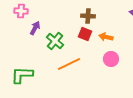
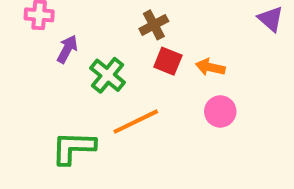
brown cross: (88, 16) -> (154, 25), moved, turned -32
green L-shape: (22, 75) -> (73, 148), moved

